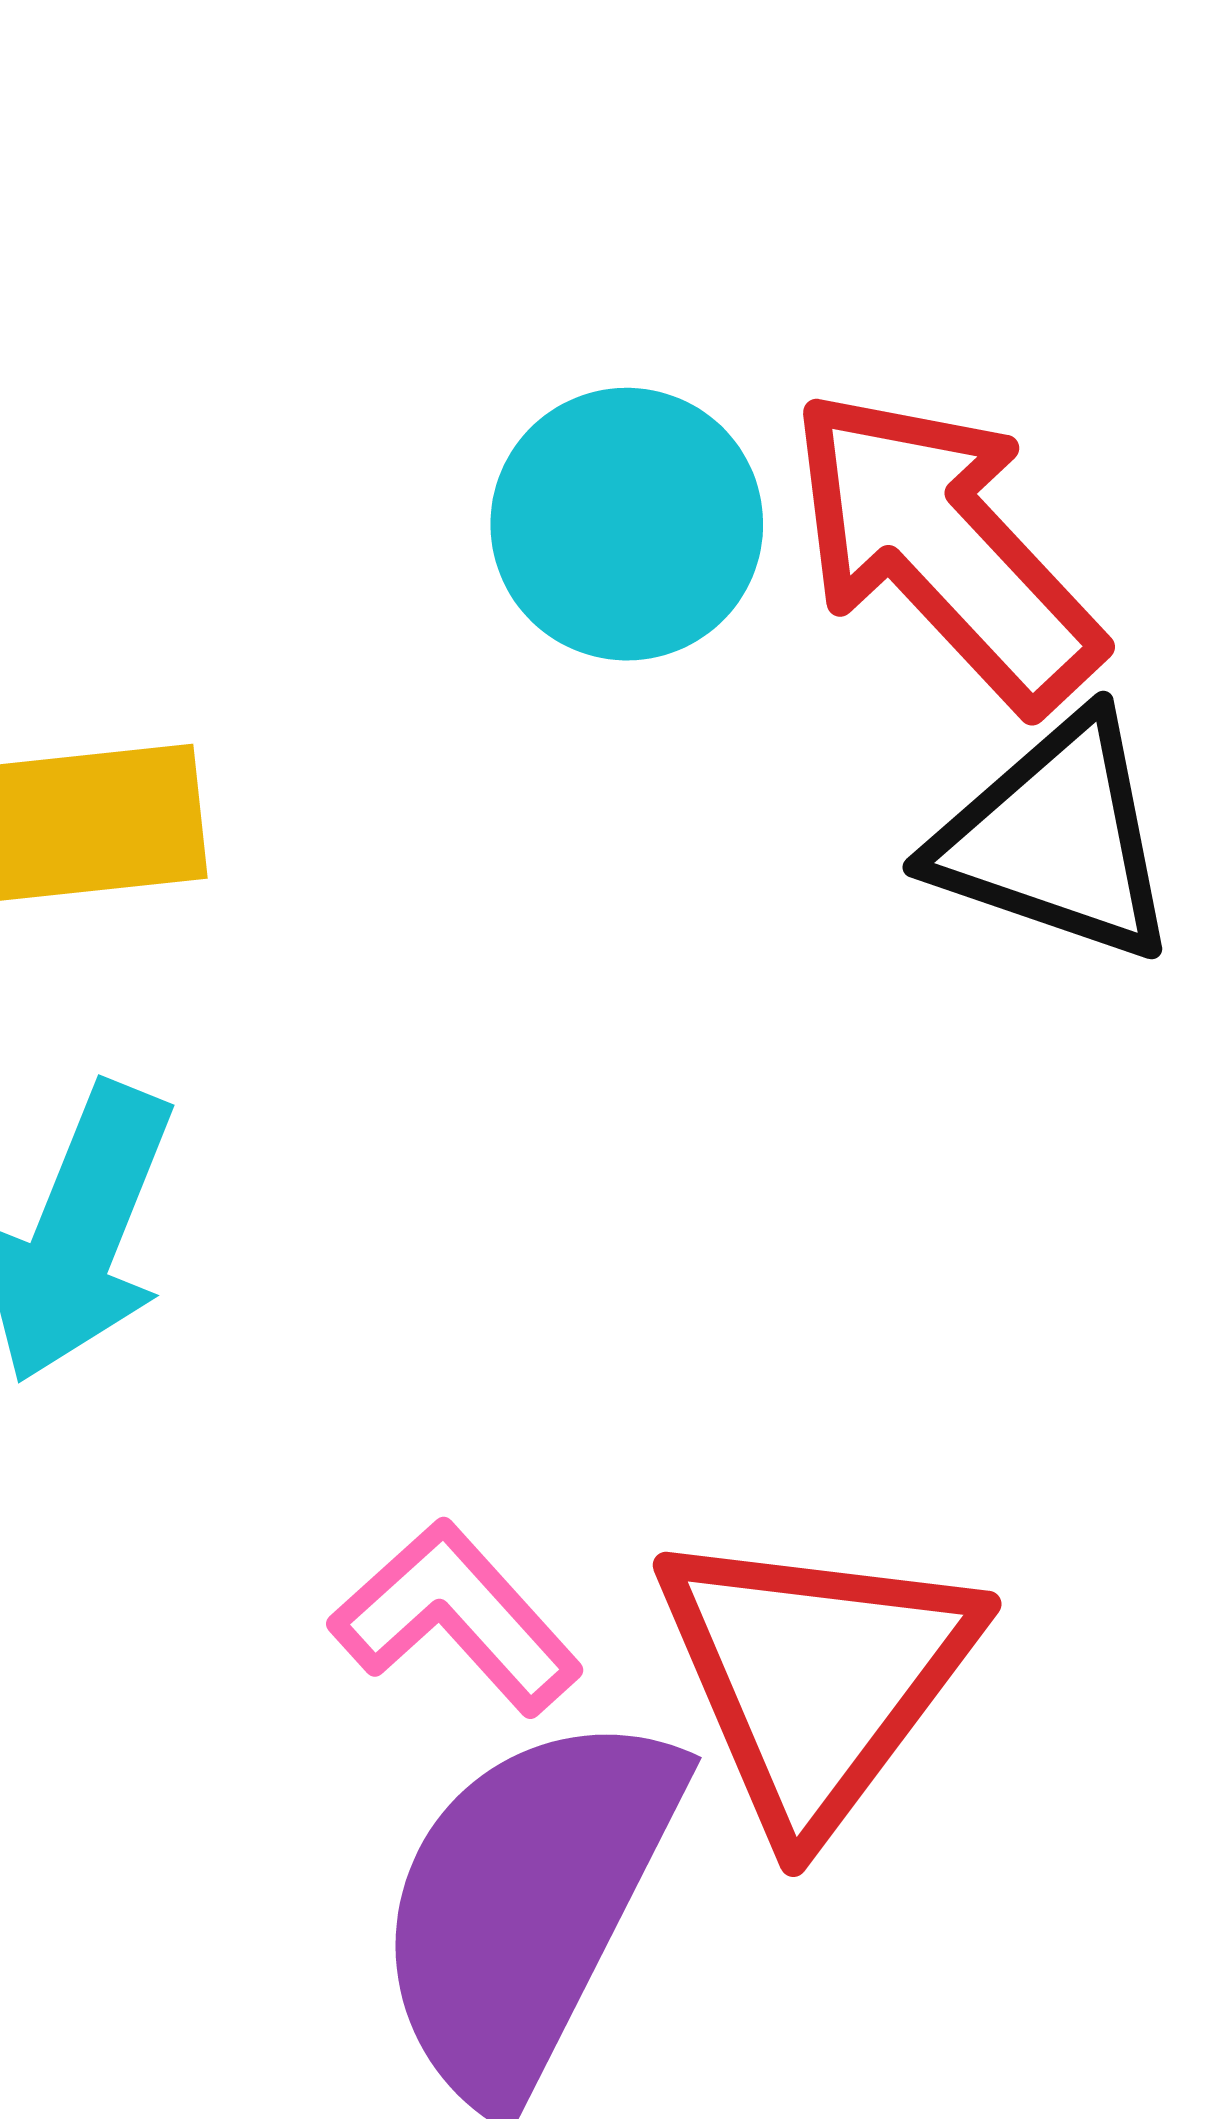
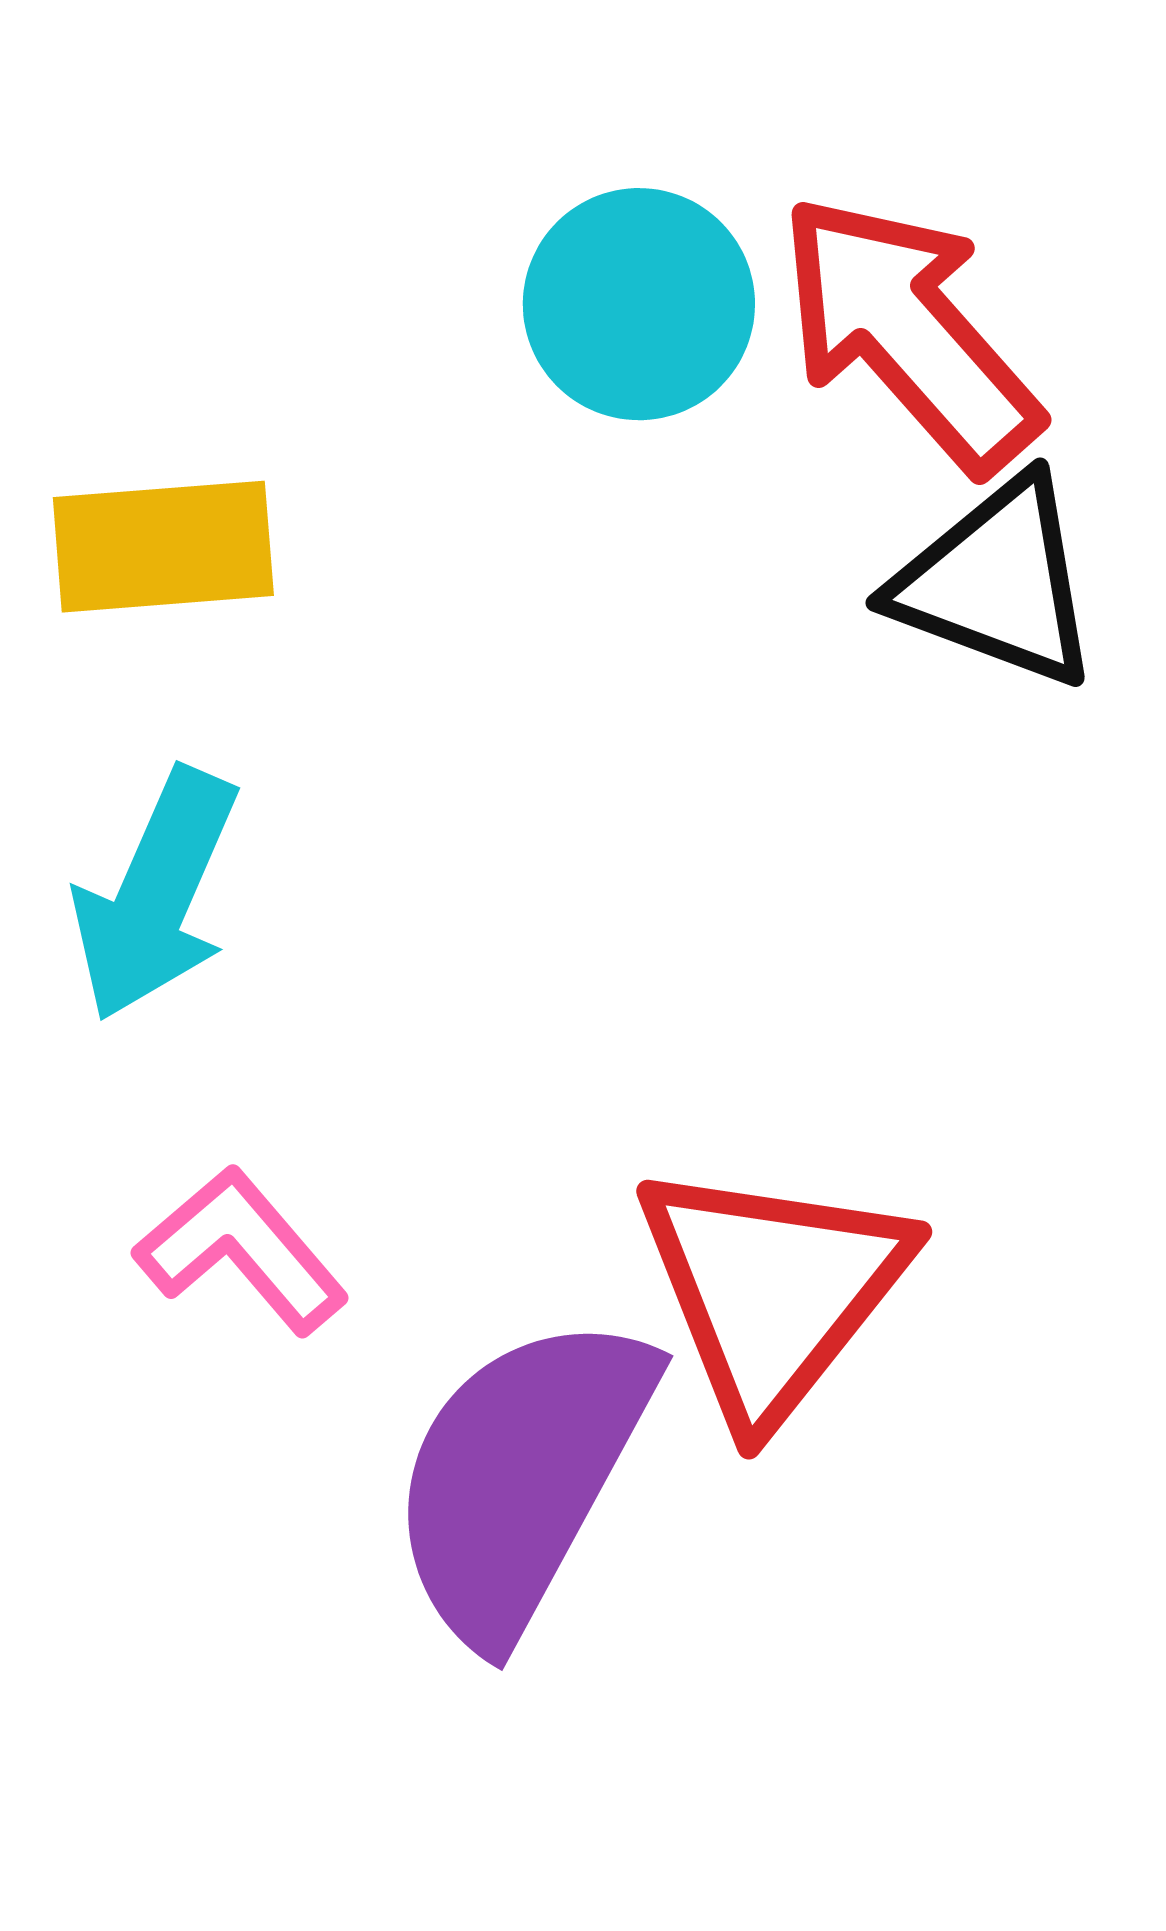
pink L-shape: (456, 1617) -> (241, 1250), moved

